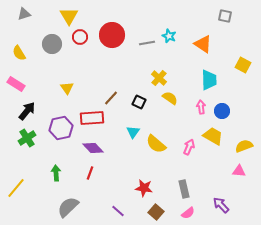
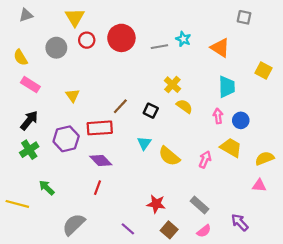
pink rectangle: (16, 84) -> (30, 85), moved
green arrow: (56, 173) -> (47, 188), moved, turned -42
yellow line: (16, 188) -> (17, 204), turned 65
gray rectangle: (184, 189) -> (200, 205), turned -36

